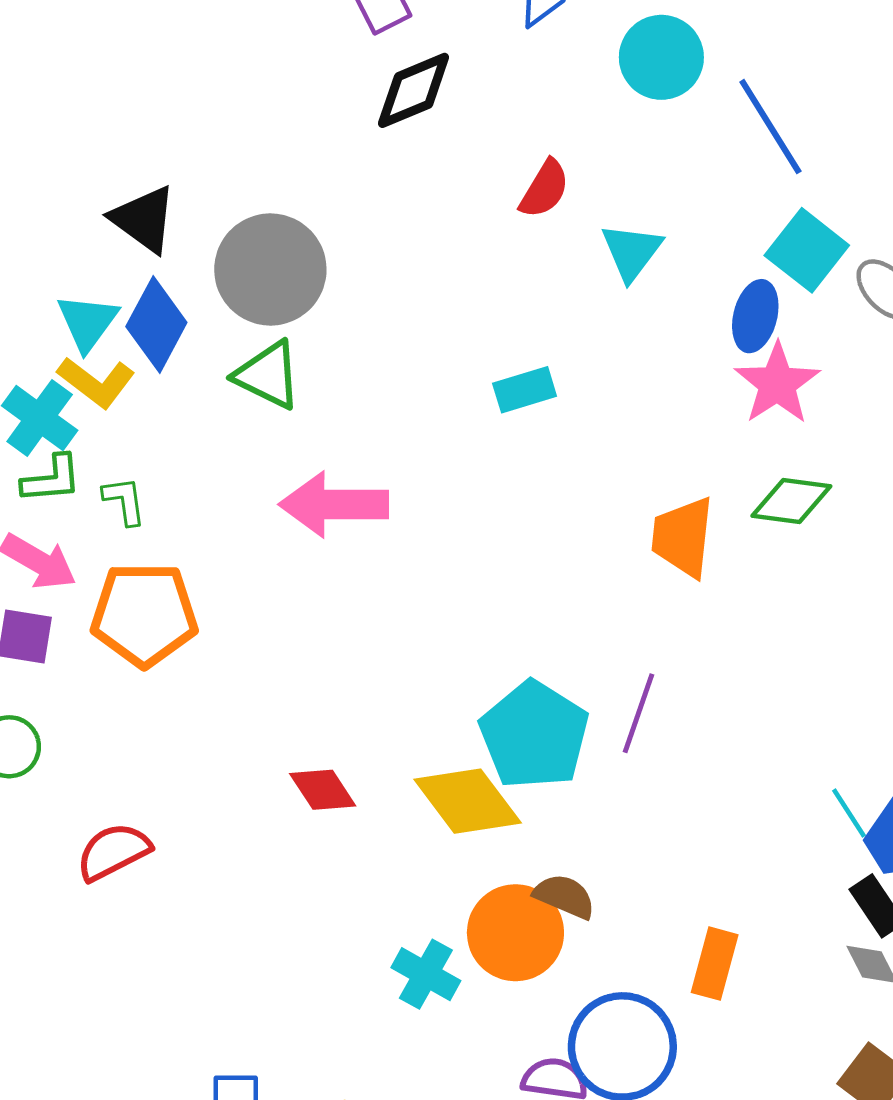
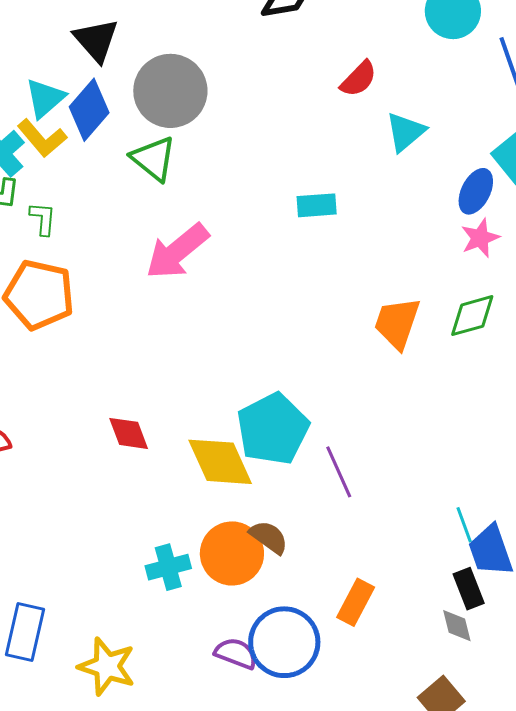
pink star: (777, 384) -> (480, 238), size x0.7
green diamond: (791, 501) -> (472, 316), turned -36
pink arrow: (334, 504) -> (177, 251), turned -52
purple line: (639, 713) -> (339, 472), moved, turned -56
cyan cross: (426, 974) -> (168, 567), turned 33

